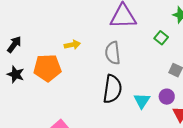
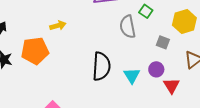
gray semicircle: (113, 53) -> (128, 27), moved

